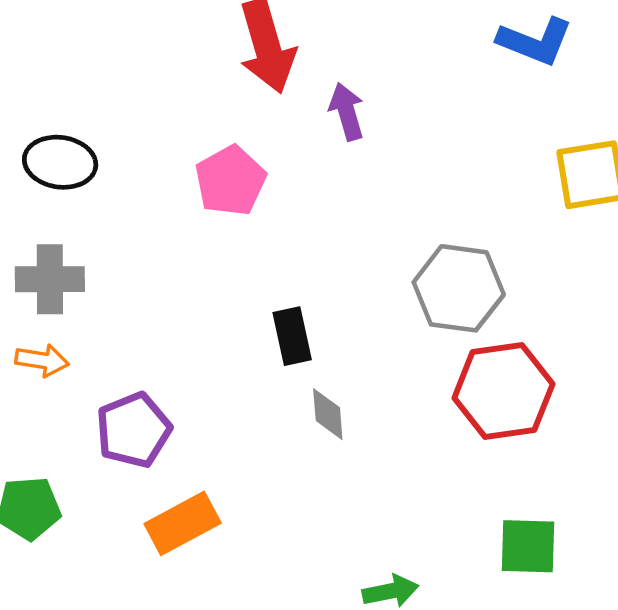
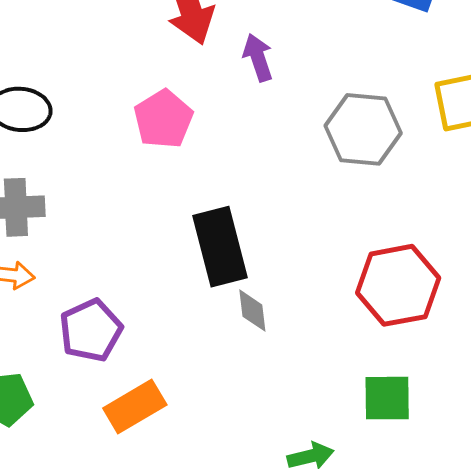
gray hexagon: (459, 288) -> (363, 129), moved
black rectangle: (292, 336) -> (220, 247), size x1.6
green square: (528, 546) -> (387, 398), moved

